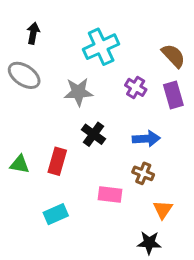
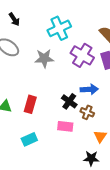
black arrow: (33, 33) -> (14, 19), turned 136
purple cross: (136, 87) -> (82, 55), size x1.6
black cross: (93, 134) -> (69, 101), moved

